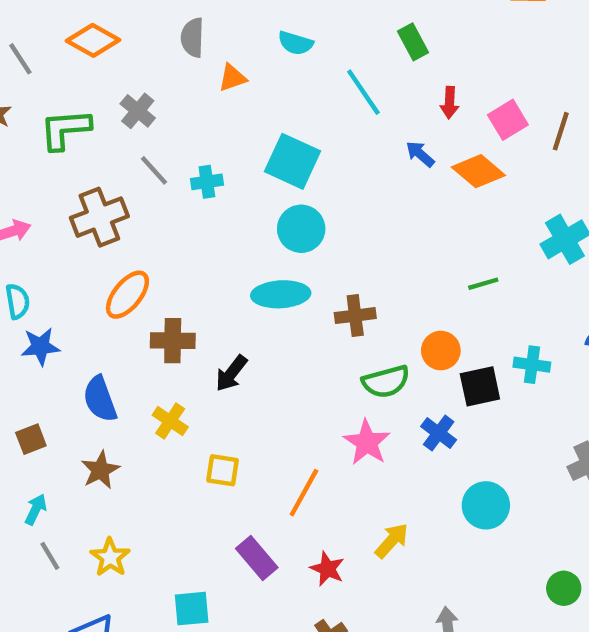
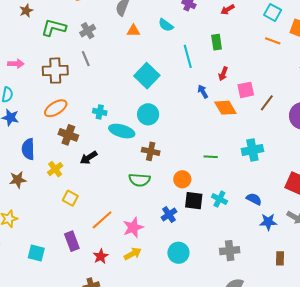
cyan cross: (207, 182) -> (100, 112), moved
cyan circle: (301, 229) -> (148, 114), moved
green semicircle: (386, 382) -> (140, 180), moved
pink star: (367, 442) -> (133, 227), moved

